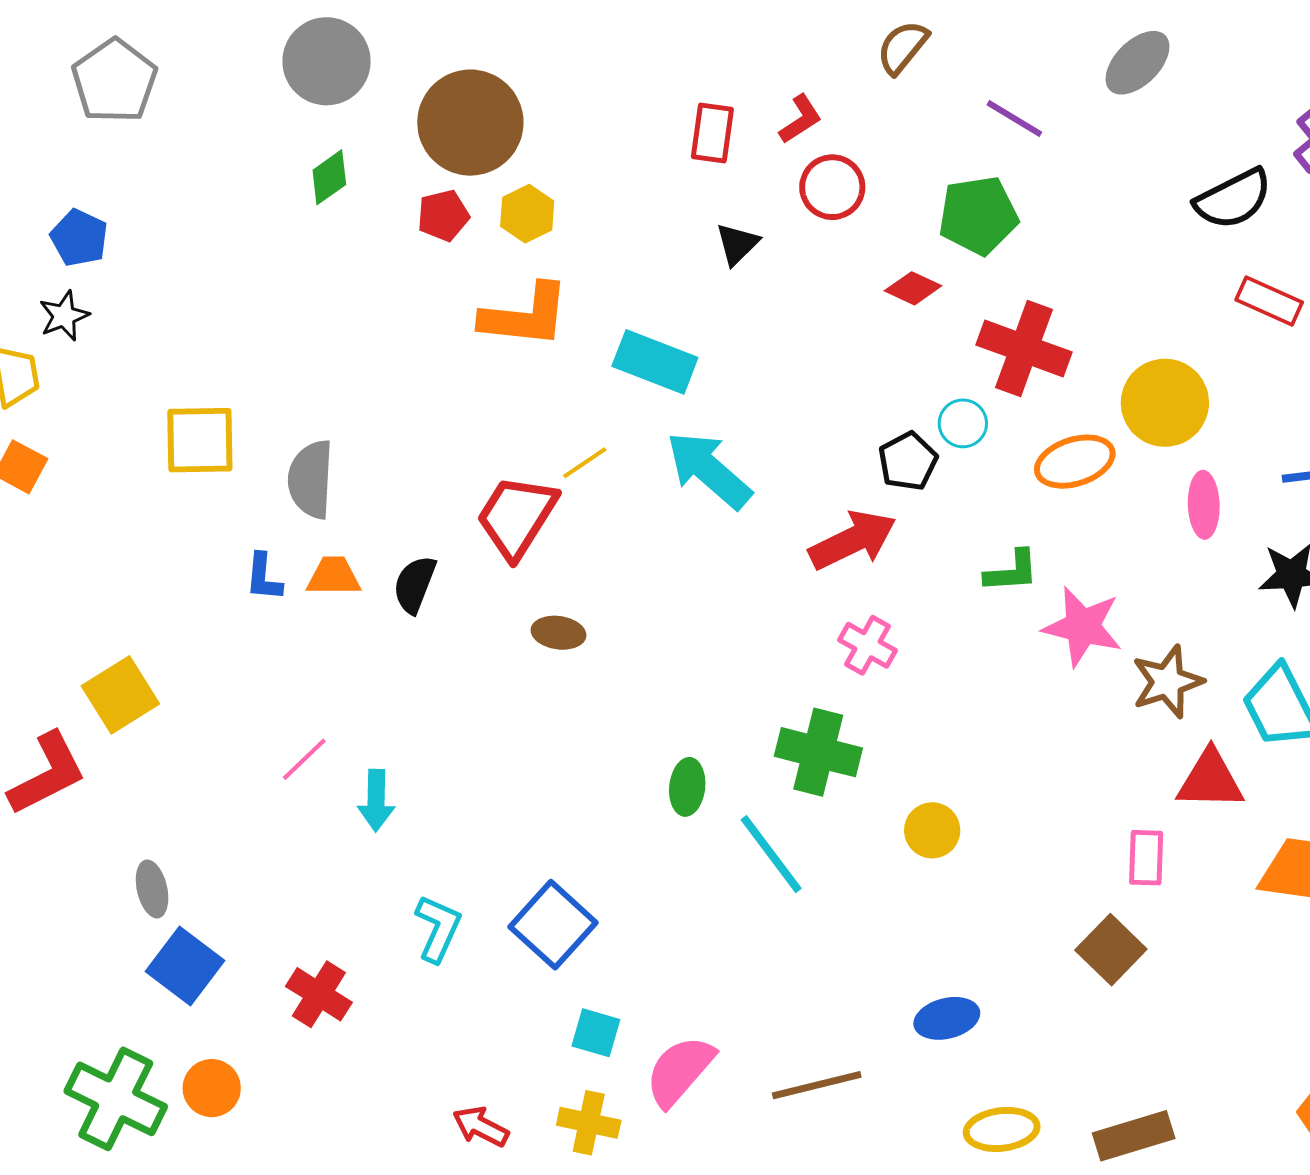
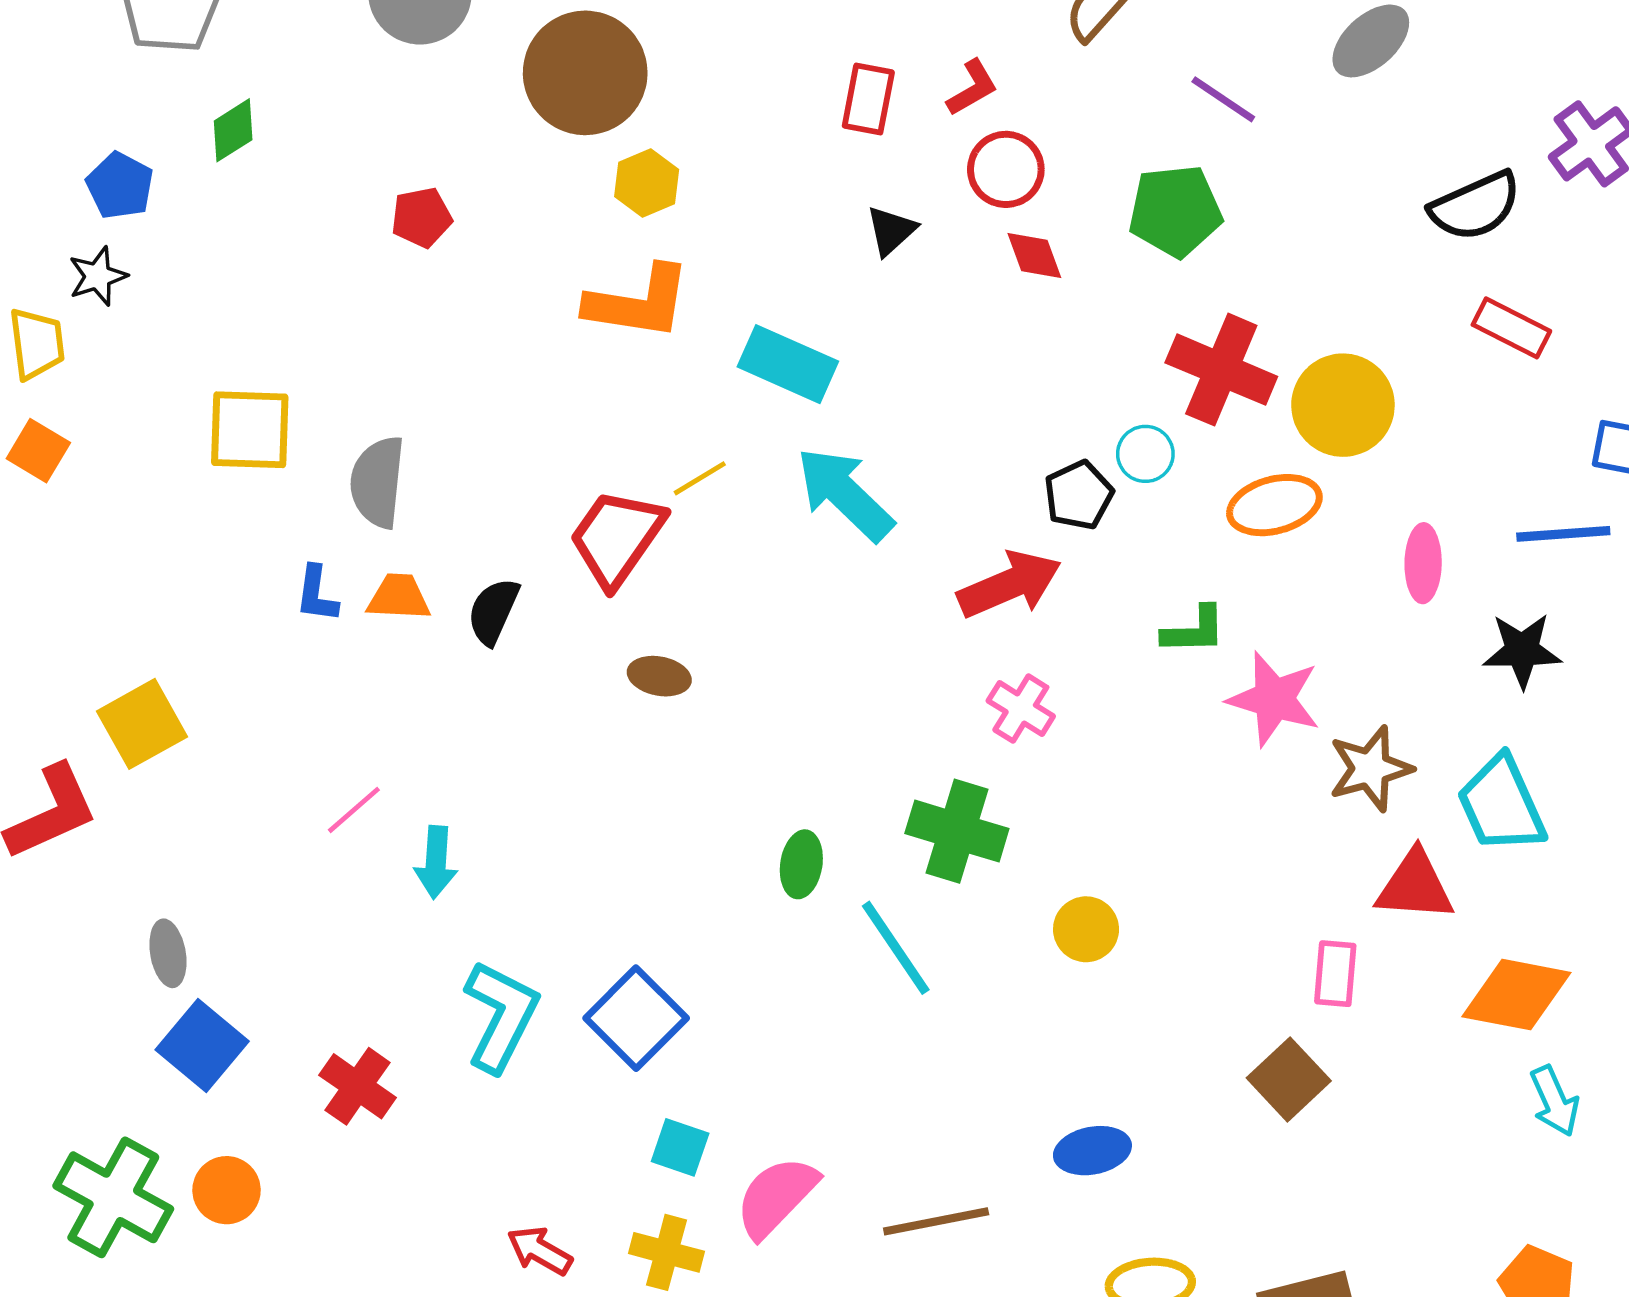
green diamond: (329, 177) -> (233, 130), moved
red pentagon: (443, 215) -> (422, 217), moved
red diamond: (913, 288) -> (1034, 255), moved, turned 42
yellow circle: (1165, 403) -> (1343, 405), moved
cyan L-shape: (438, 928) -> (501, 1016), size x1.4

